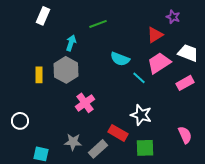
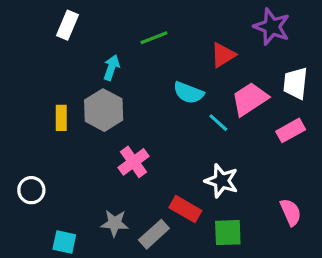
purple star: (173, 17) -> (272, 27), size x1.6
red triangle: (155, 35) -> (223, 55), moved
white trapezoid: (188, 53) -> (295, 83), turned -105

